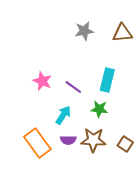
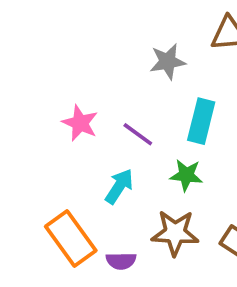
gray star: (84, 31) -> (168, 62), moved
purple semicircle: (68, 140) -> (121, 261), moved

